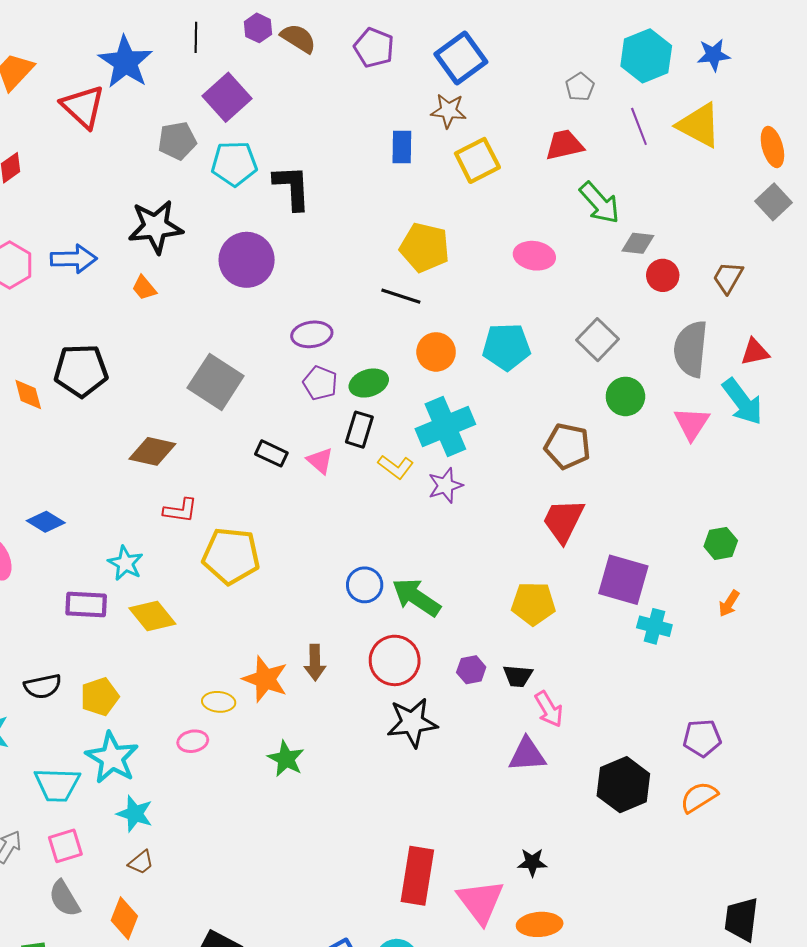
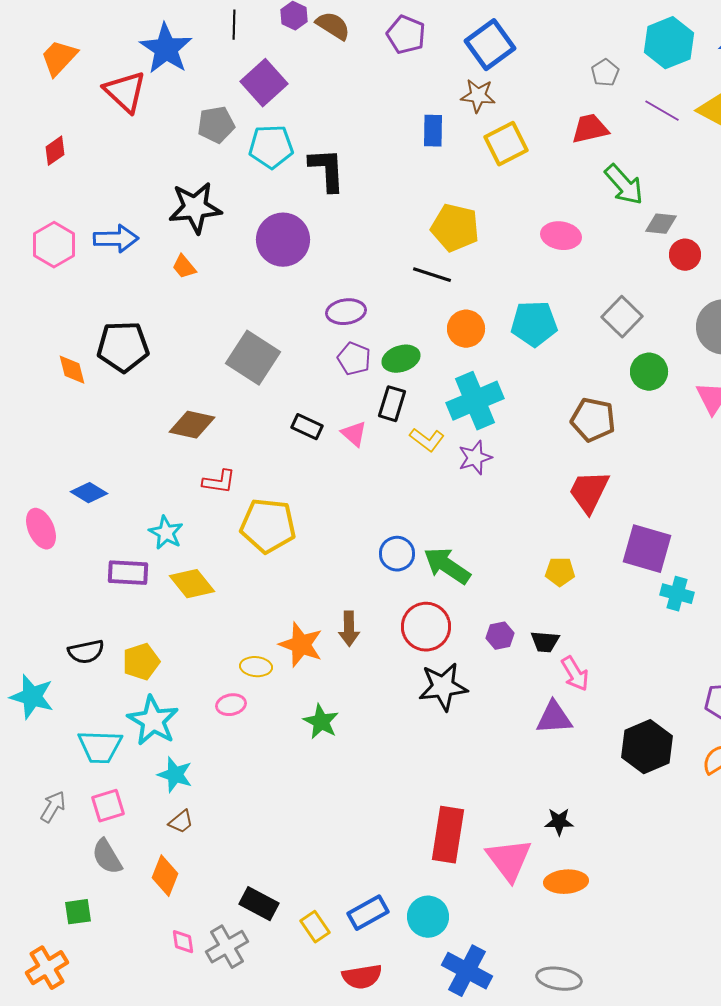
purple line: (639, 126) -> (662, 111), turned -39
yellow pentagon: (533, 604) -> (560, 572), size x0.7

